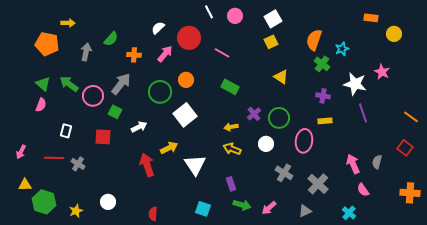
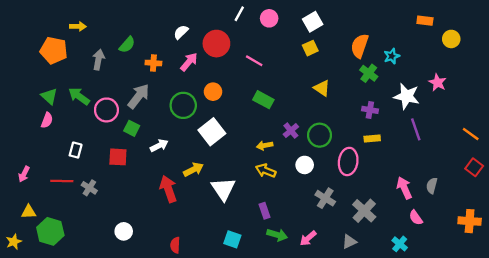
white line: (209, 12) -> (239, 14), turned 56
red square: (405, 148) -> (474, 167), moved
yellow star: (76, 211) -> (14, 242), moved

